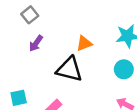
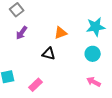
black triangle: (69, 69) -> (49, 54), size x0.6

